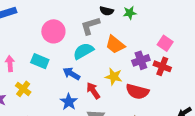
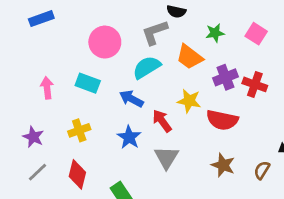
green star: (130, 13) -> (215, 33), moved
pink square: (165, 43) -> (256, 34), moved
yellow cross: (23, 89) -> (79, 130), moved, turned 35

